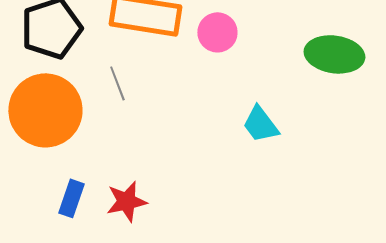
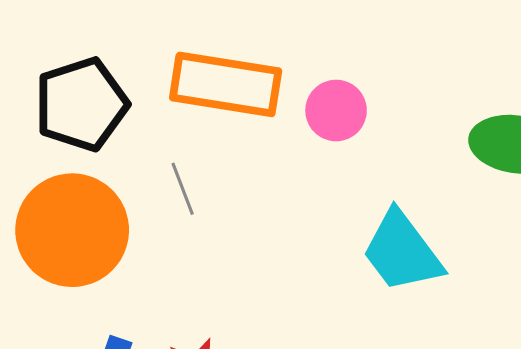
cyan trapezoid: (260, 124) -> (402, 252), size x1.5

